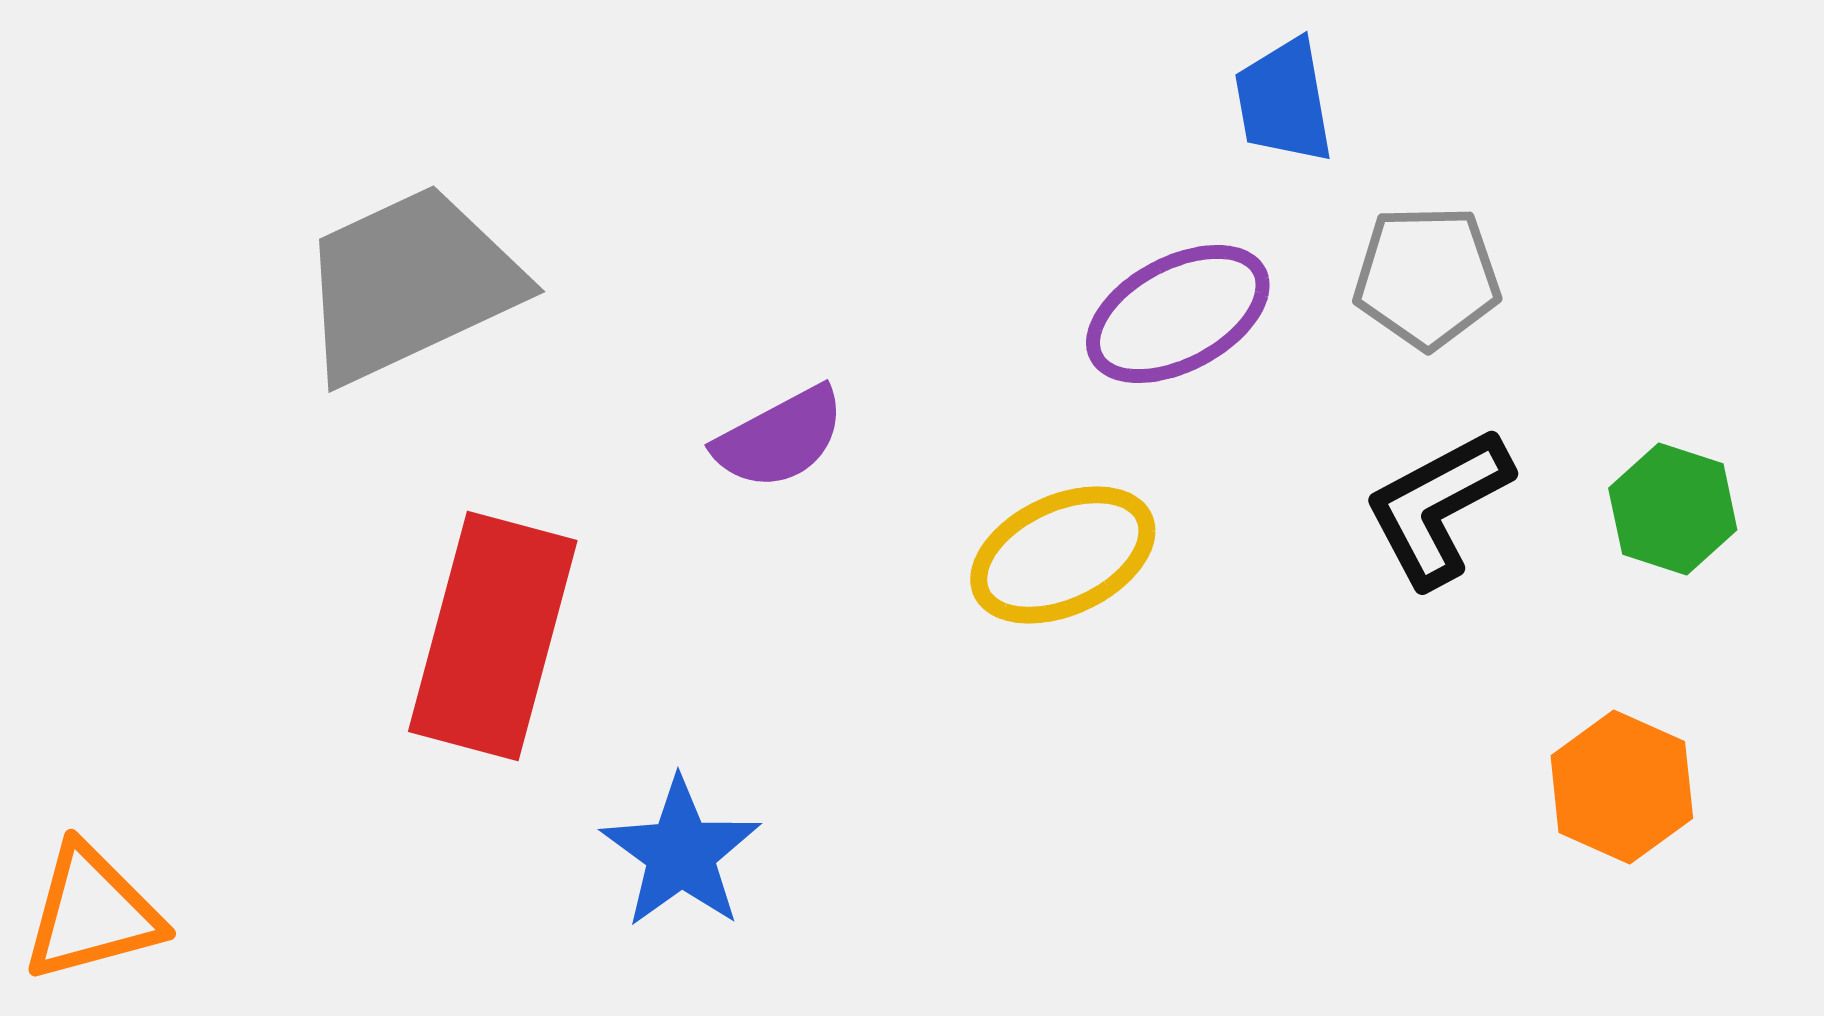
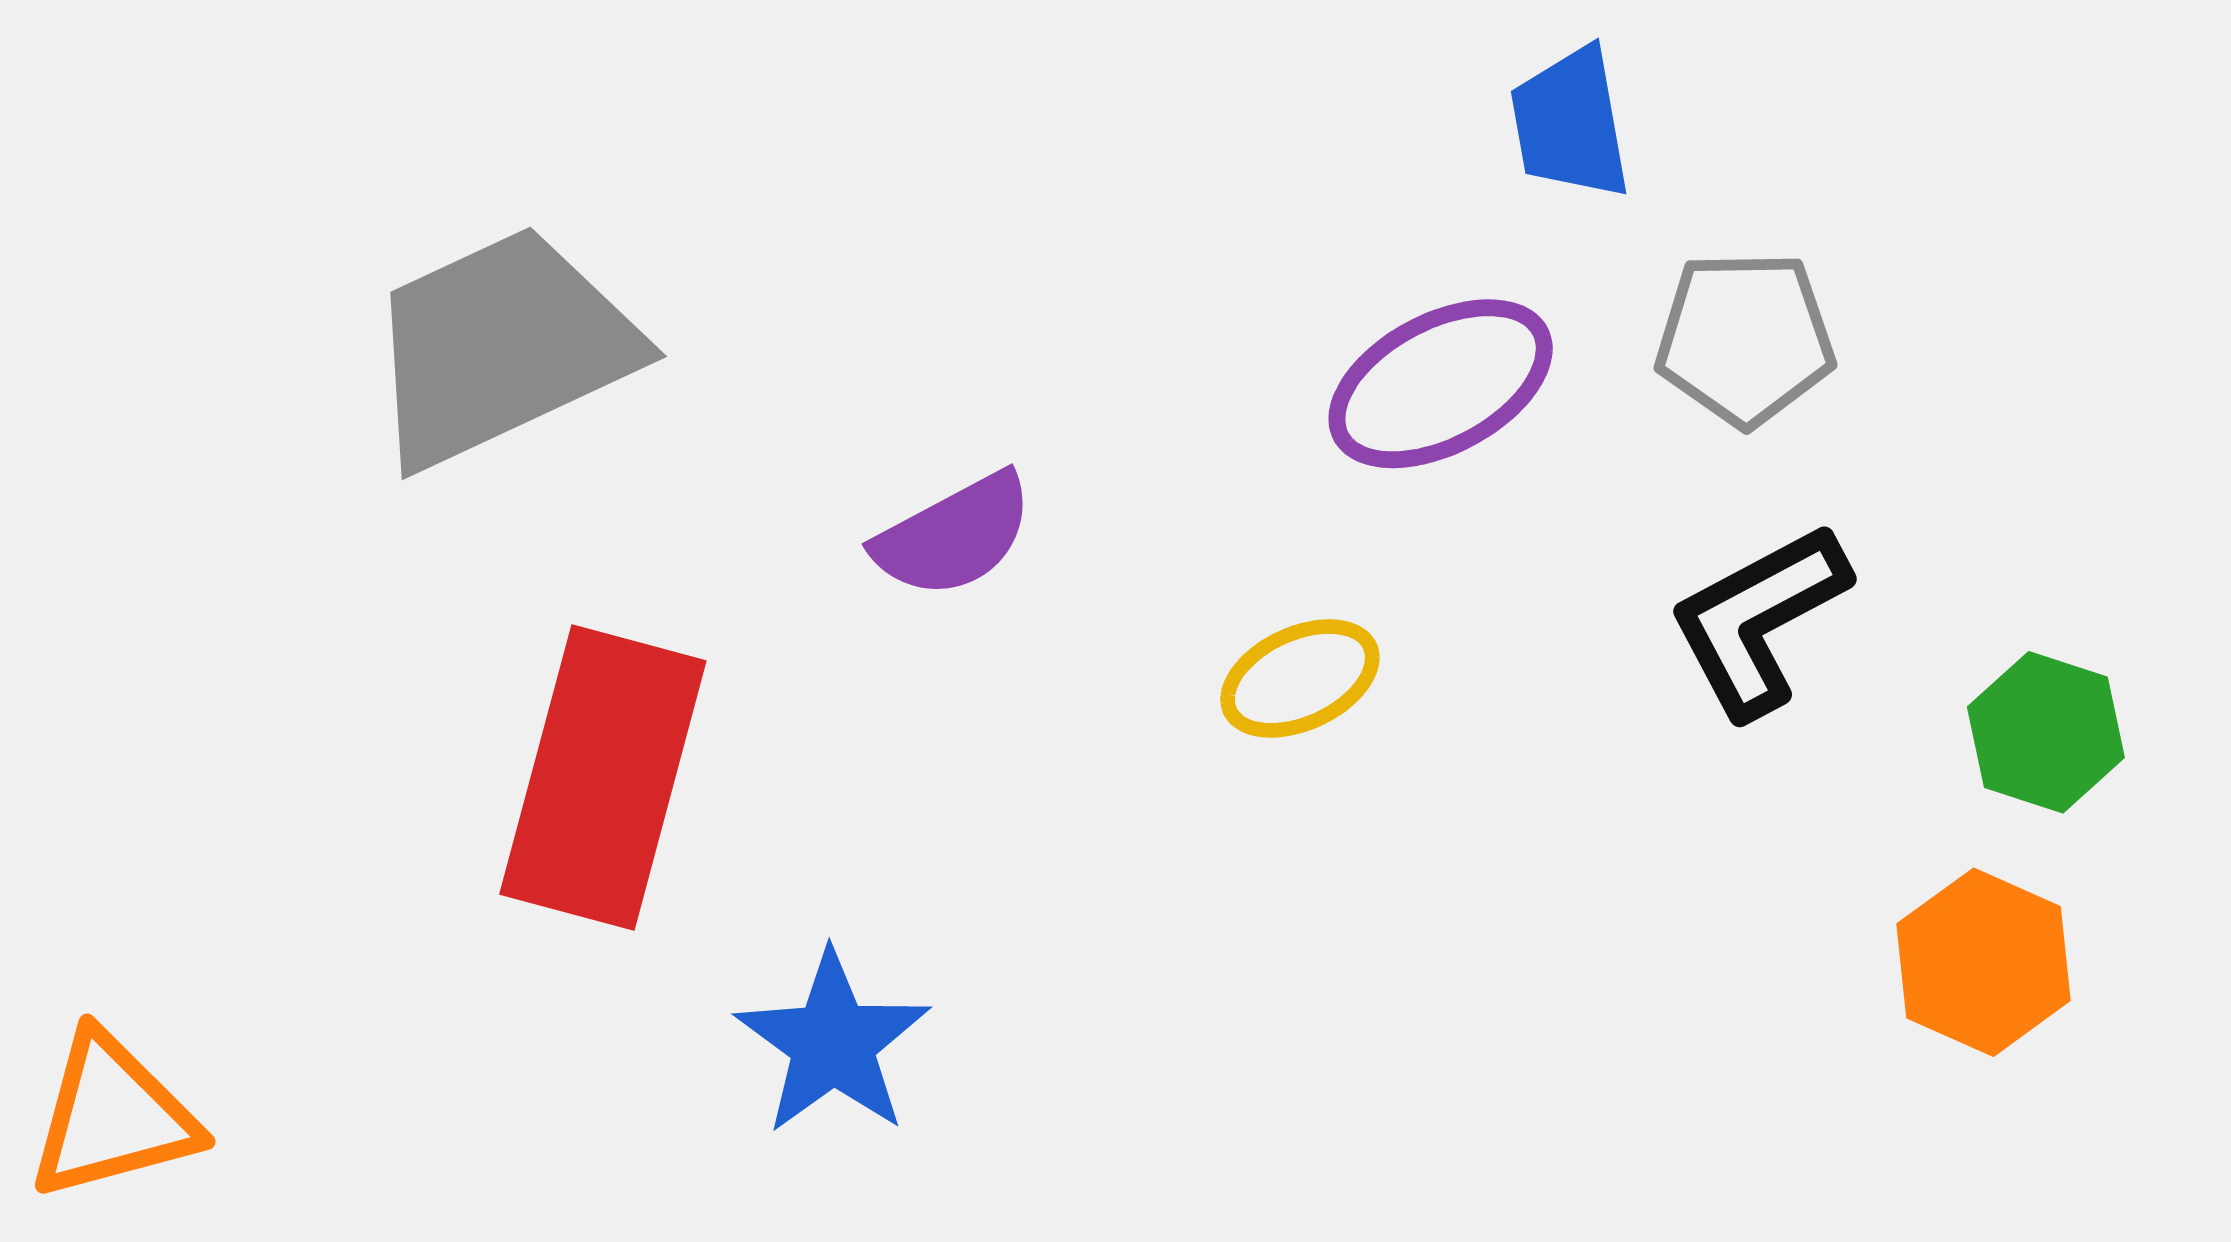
green hexagon: (1673, 509) -> (2046, 732), moved
yellow ellipse: (1063, 555) -> (1300, 678), size x0.7

